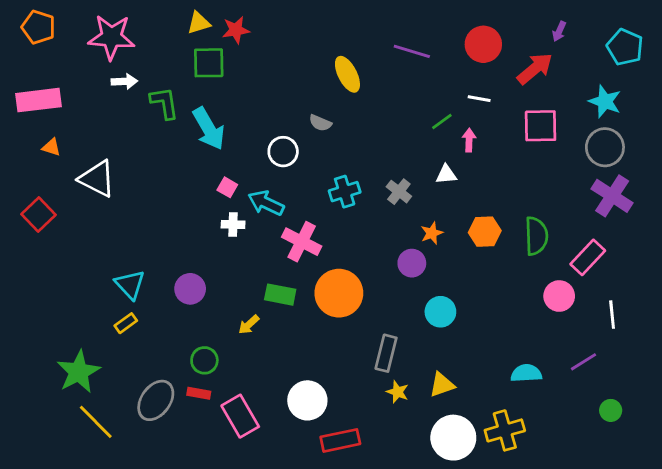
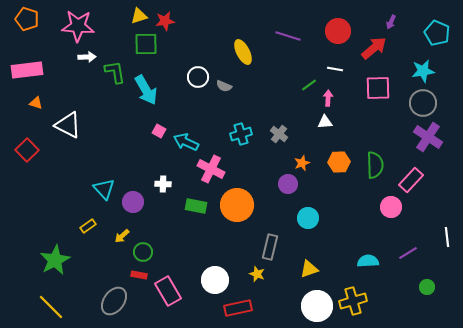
cyan star: (605, 101) -> (423, 71), turned -30
white circle: (283, 152) -> (198, 77), moved
white triangle: (446, 174) -> (325, 122), moved
white cross: (233, 224) -> (163, 184), moved
cyan triangle: (130, 285) -> (104, 189), moved
white line: (612, 315) -> (447, 237), moved
yellow arrow: (249, 325) -> (122, 236), moved
yellow star: (398, 392) -> (257, 274), moved
gray ellipse: (156, 400) -> (114, 301), moved
yellow line: (96, 422) -> (51, 307), moved

